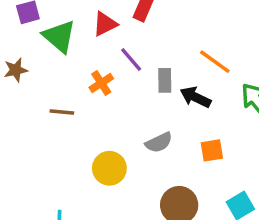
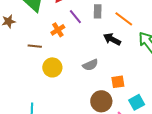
gray rectangle: (165, 80) -> (98, 11), moved
orange square: (212, 150) -> (118, 82), moved
yellow circle: (109, 168) -> (52, 67), moved

